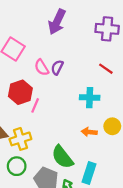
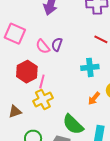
orange arrow: (89, 132) -> (94, 98), turned -48
yellow cross: (20, 139) -> (43, 99), moved

